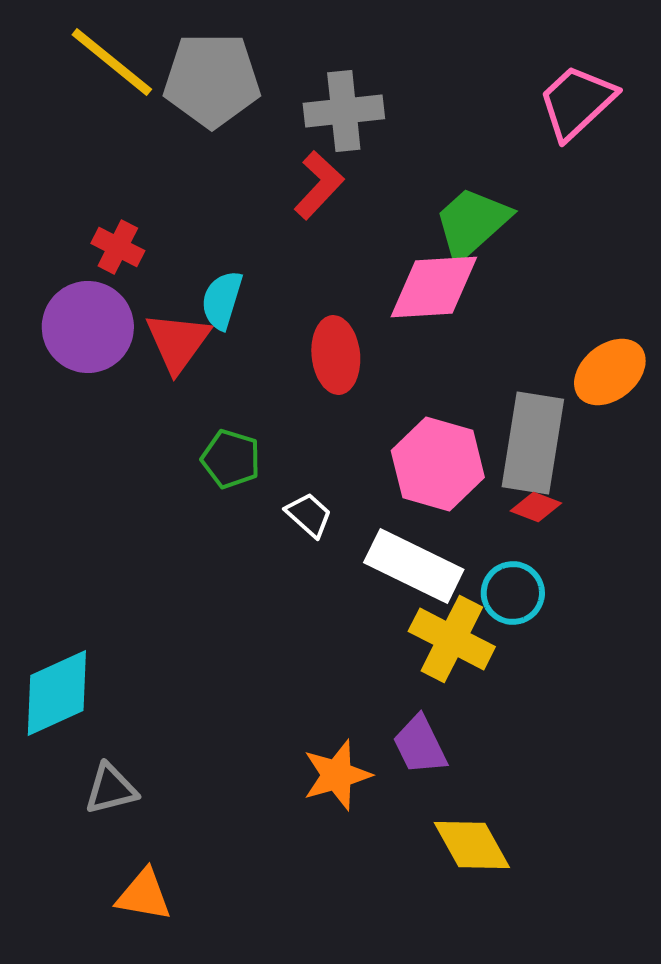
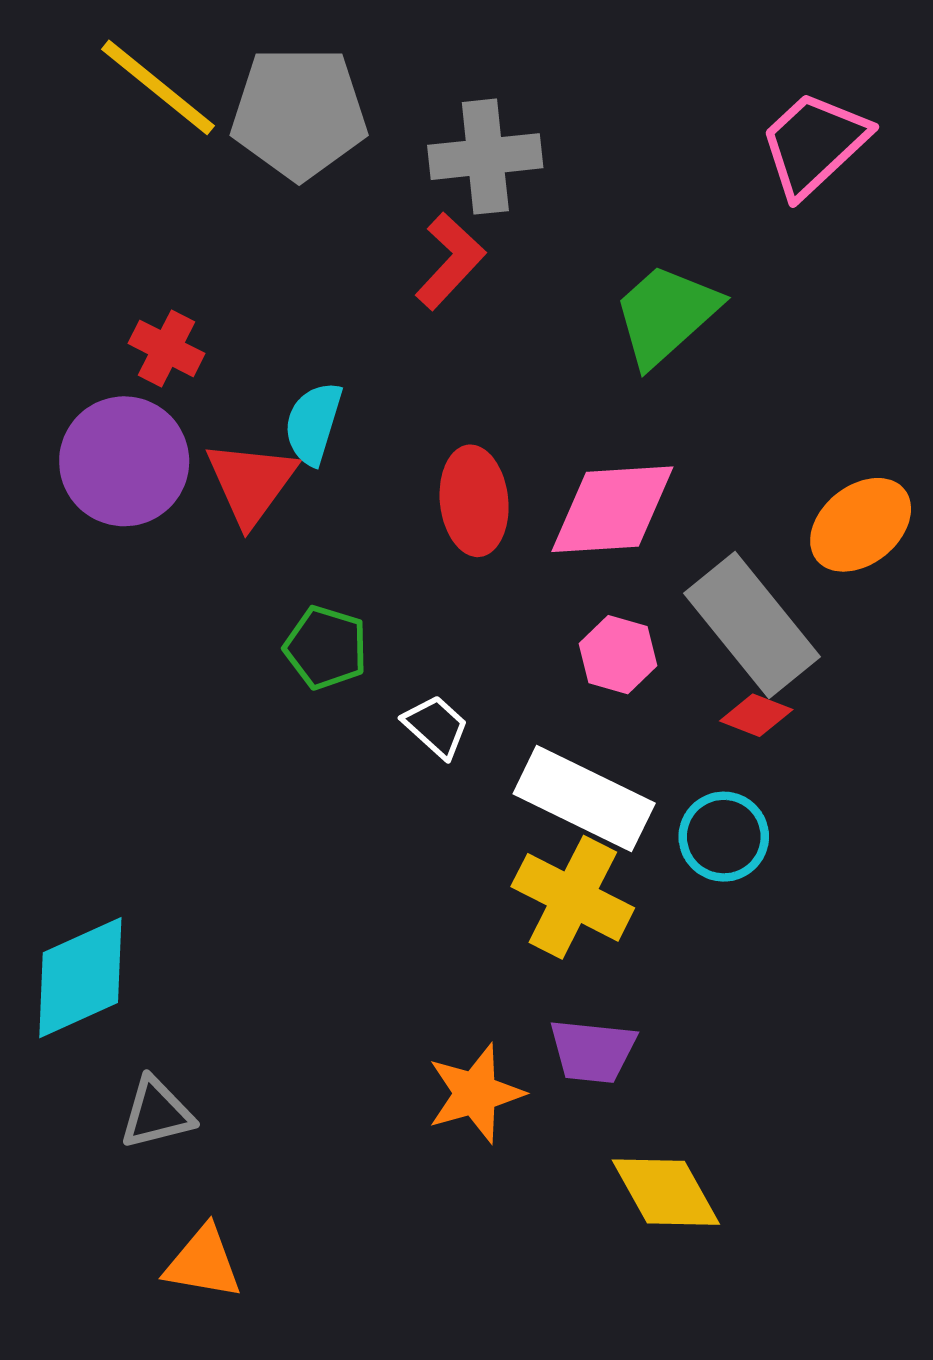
pink diamond: (434, 287) -> (612, 509), moved
gray rectangle: (533, 443) -> (752, 625), turned -48
pink hexagon: (438, 464) -> (618, 655), size x0.6
yellow cross: (452, 639) -> (573, 897), moved
purple trapezoid: (420, 745) -> (593, 1051), turned -58

